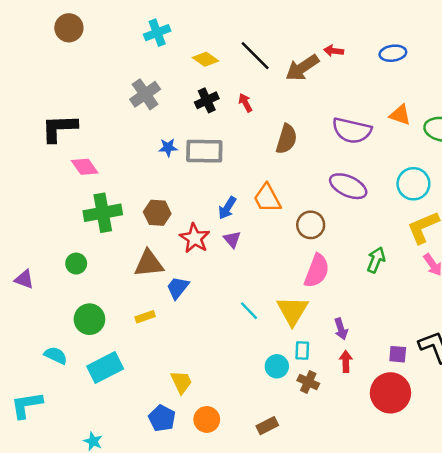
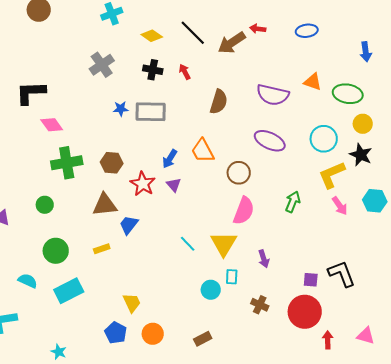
black cross: (207, 100) -> (153, 70), turned 36
red arrow: (346, 361) -> (328, 340), moved
brown cross: (308, 382) -> (260, 305), moved

